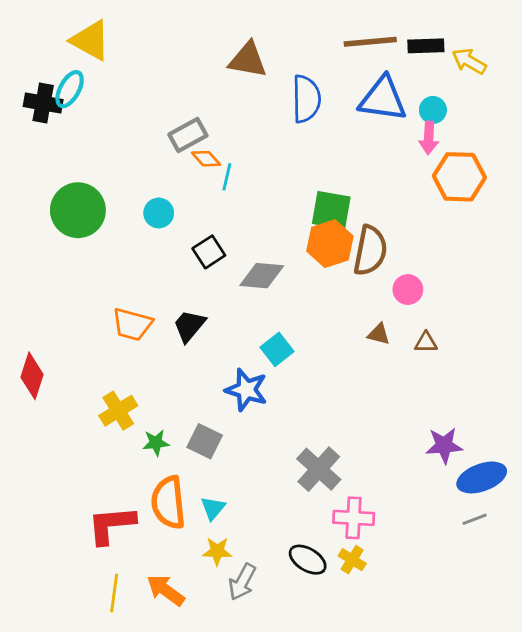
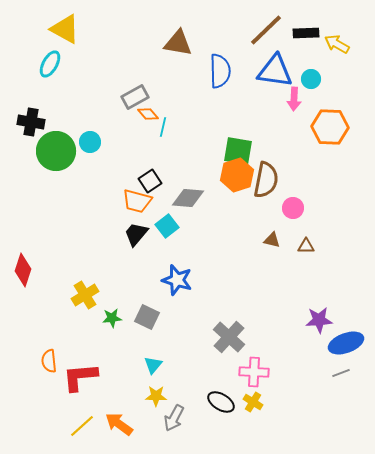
brown line: (370, 42) -> (266, 30), turned -39
black cross: (43, 103) -> (31, 122), moved
pink arrow: (429, 138) -> (294, 99), moved
cyan circle: (159, 213) -> (90, 142), moved
orange trapezoid: (132, 324) -> (137, 201), moved
cyan square: (277, 349) -> (167, 226), moved
orange semicircle: (168, 503) -> (49, 361), moved, size x0.6
yellow line: (114, 593) -> (82, 426), turned 40

